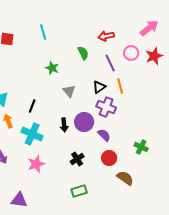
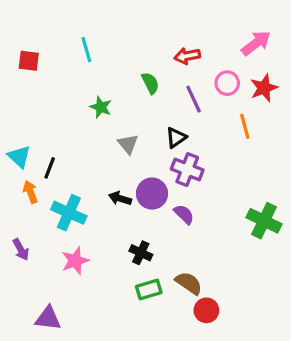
orange line: (120, 86) -> (245, 126), moved
black line: (32, 106) -> (50, 168), moved
black arrow: (64, 125) -> (120, 198), turned 112
green cross: (141, 147) -> (264, 221), moved, size x1.5
red circle: (109, 158) -> (206, 310), moved
black cross: (77, 159) -> (141, 253), turned -32
brown semicircle: (125, 178) -> (189, 283), moved
green rectangle: (79, 191) -> (149, 290), moved

